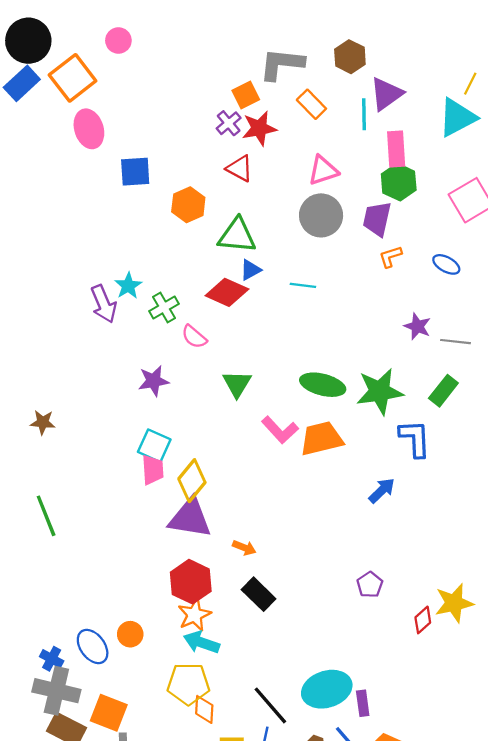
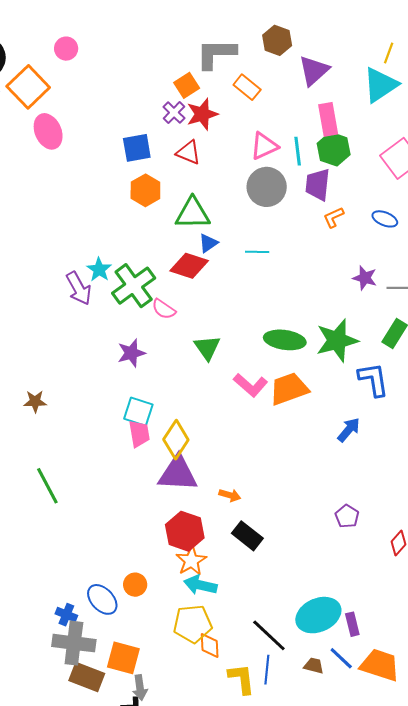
cyan line: (364, 114) -> (298, 151), moved
blue square: (135, 172) -> (137, 148), moved
green cross: (164, 307) -> (134, 286), size x1.6

